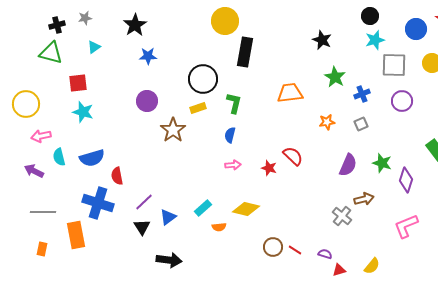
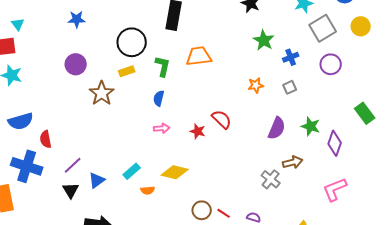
cyan triangle: (94, 47) -> (18, 24), moved, turned -32
gray square: (394, 65) -> (323, 28), turned -32
orange trapezoid: (290, 93) -> (199, 56), moved

